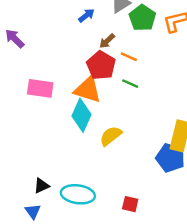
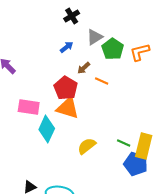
red pentagon: (101, 65) -> (66, 88), moved
green line: (130, 84) -> (124, 143), moved
cyan diamond: (82, 115) -> (47, 129), moved

